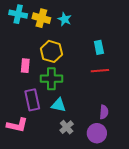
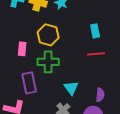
cyan triangle: (59, 105) -> (71, 88), moved, turned 42

